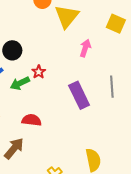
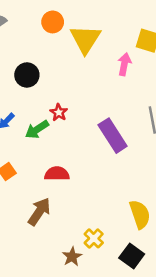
pink arrow: (85, 48) -> (124, 64), moved
black circle: (12, 50) -> (27, 75), moved

